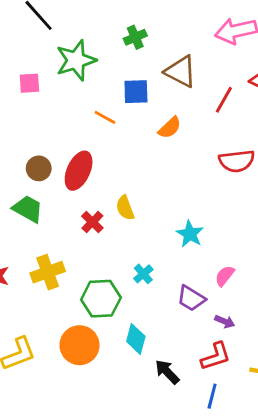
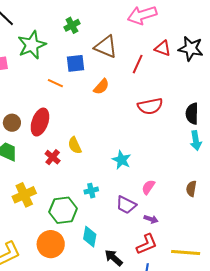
cyan cross: (143, 274) -> (91, 191), turned 32

